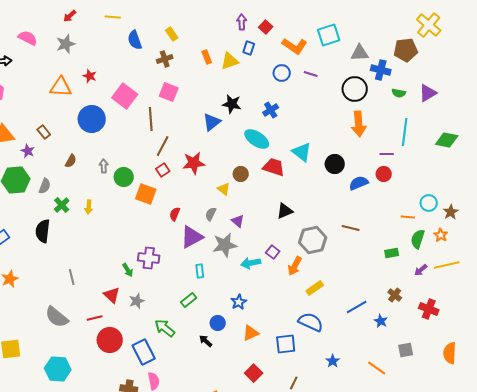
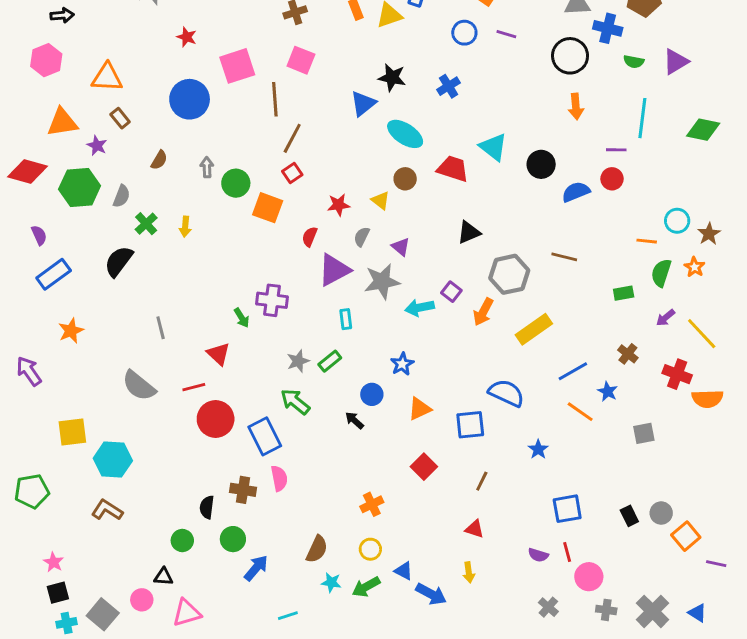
orange triangle: (61, 87) -> (107, 78), moved
pink square: (125, 96) -> (237, 66), turned 35
orange arrow: (359, 124) -> (576, 106), size x0.7
cyan ellipse: (257, 139) -> (405, 134), moved
red star: (194, 163) -> (339, 205), moved, size x0.7
black semicircle: (43, 231) -> (119, 261), turned 30
yellow line: (447, 265) -> (702, 334), moved, turned 60
yellow rectangle: (315, 288) -> (534, 329), moved, size x1.4
gray star: (137, 301) -> (298, 361), moved
orange semicircle: (450, 353) -> (707, 399), moved, turned -95
orange line: (377, 368) -> (580, 412), moved
cyan hexagon: (58, 369) -> (113, 459), moved

